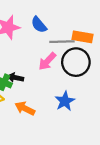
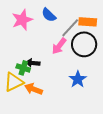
gray line: (62, 42) -> (70, 28), turned -40
orange arrow: (25, 108) -> (34, 89), moved

